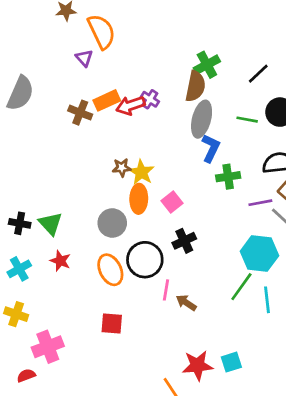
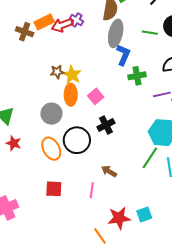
pink line: (166, 290) -> (92, 190), moved

